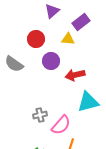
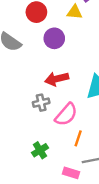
red arrow: (75, 75) -> (57, 79), moved

